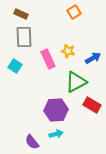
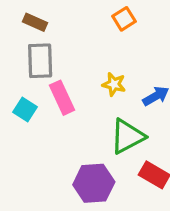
pink rectangle: (48, 59) -> (62, 98), moved

